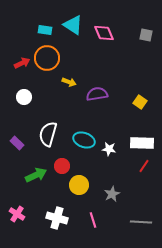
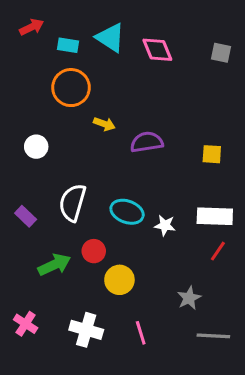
red arrow: (22, 63) -> (32, 27), moved
yellow square: (140, 102) -> (212, 154), turned -32
gray star: (112, 194) -> (189, 298), moved

